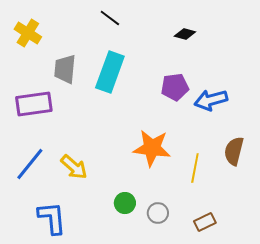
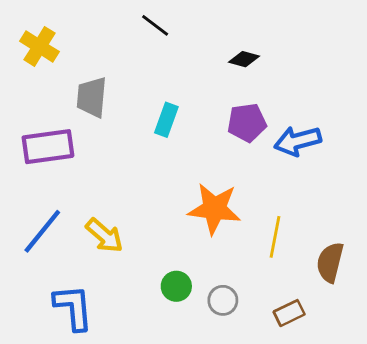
black diamond: (185, 34) -> (244, 59), moved
cyan rectangle: (110, 72) -> (166, 120), moved, size x0.6
brown semicircle: (234, 151) -> (330, 262), moved

